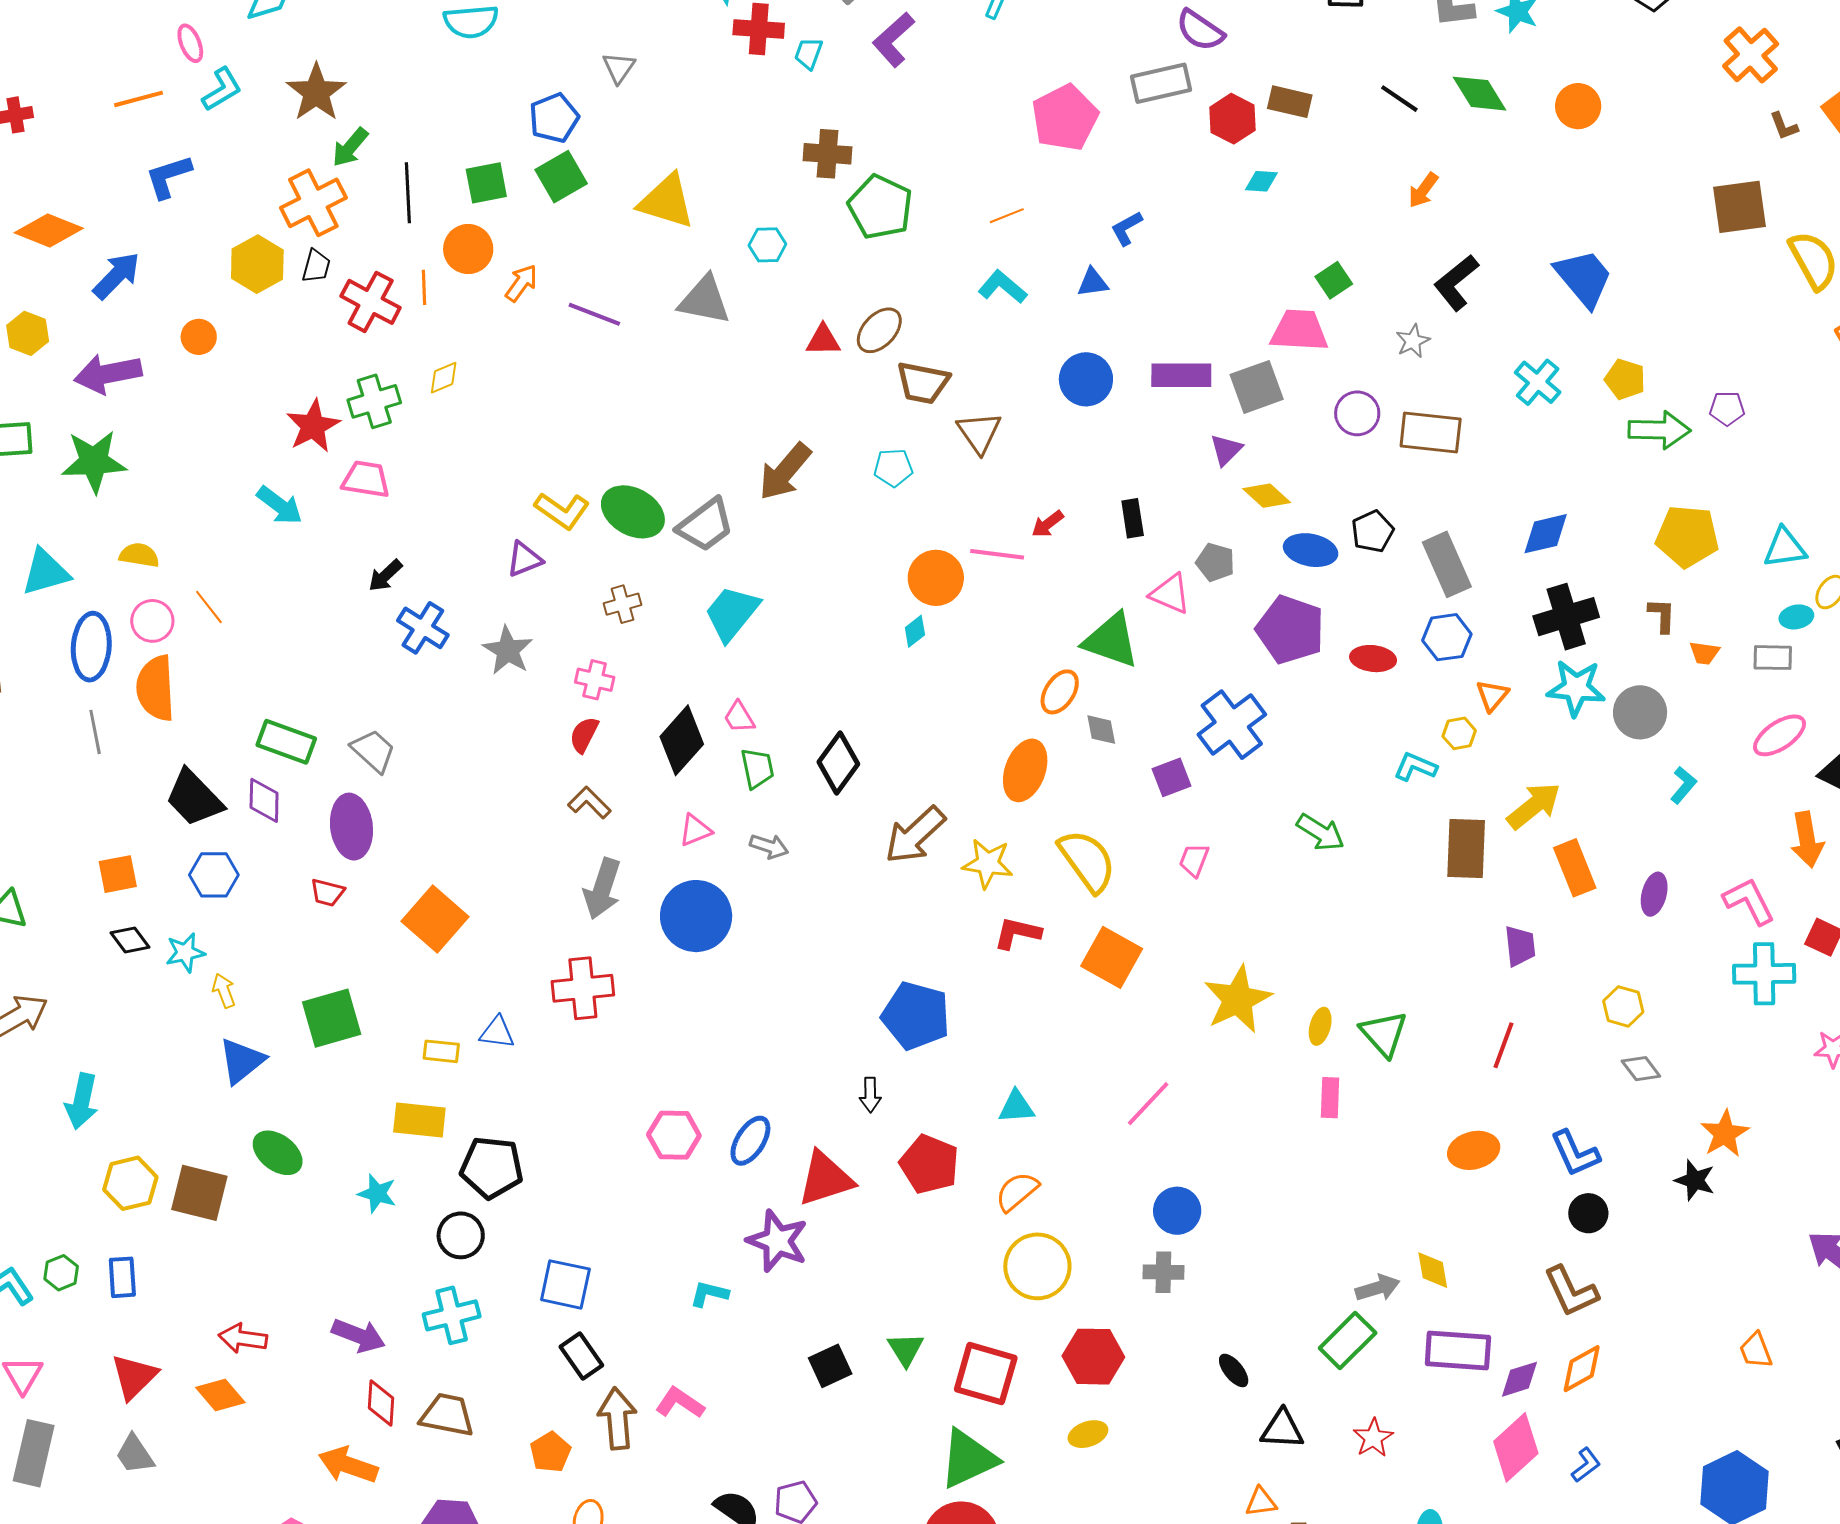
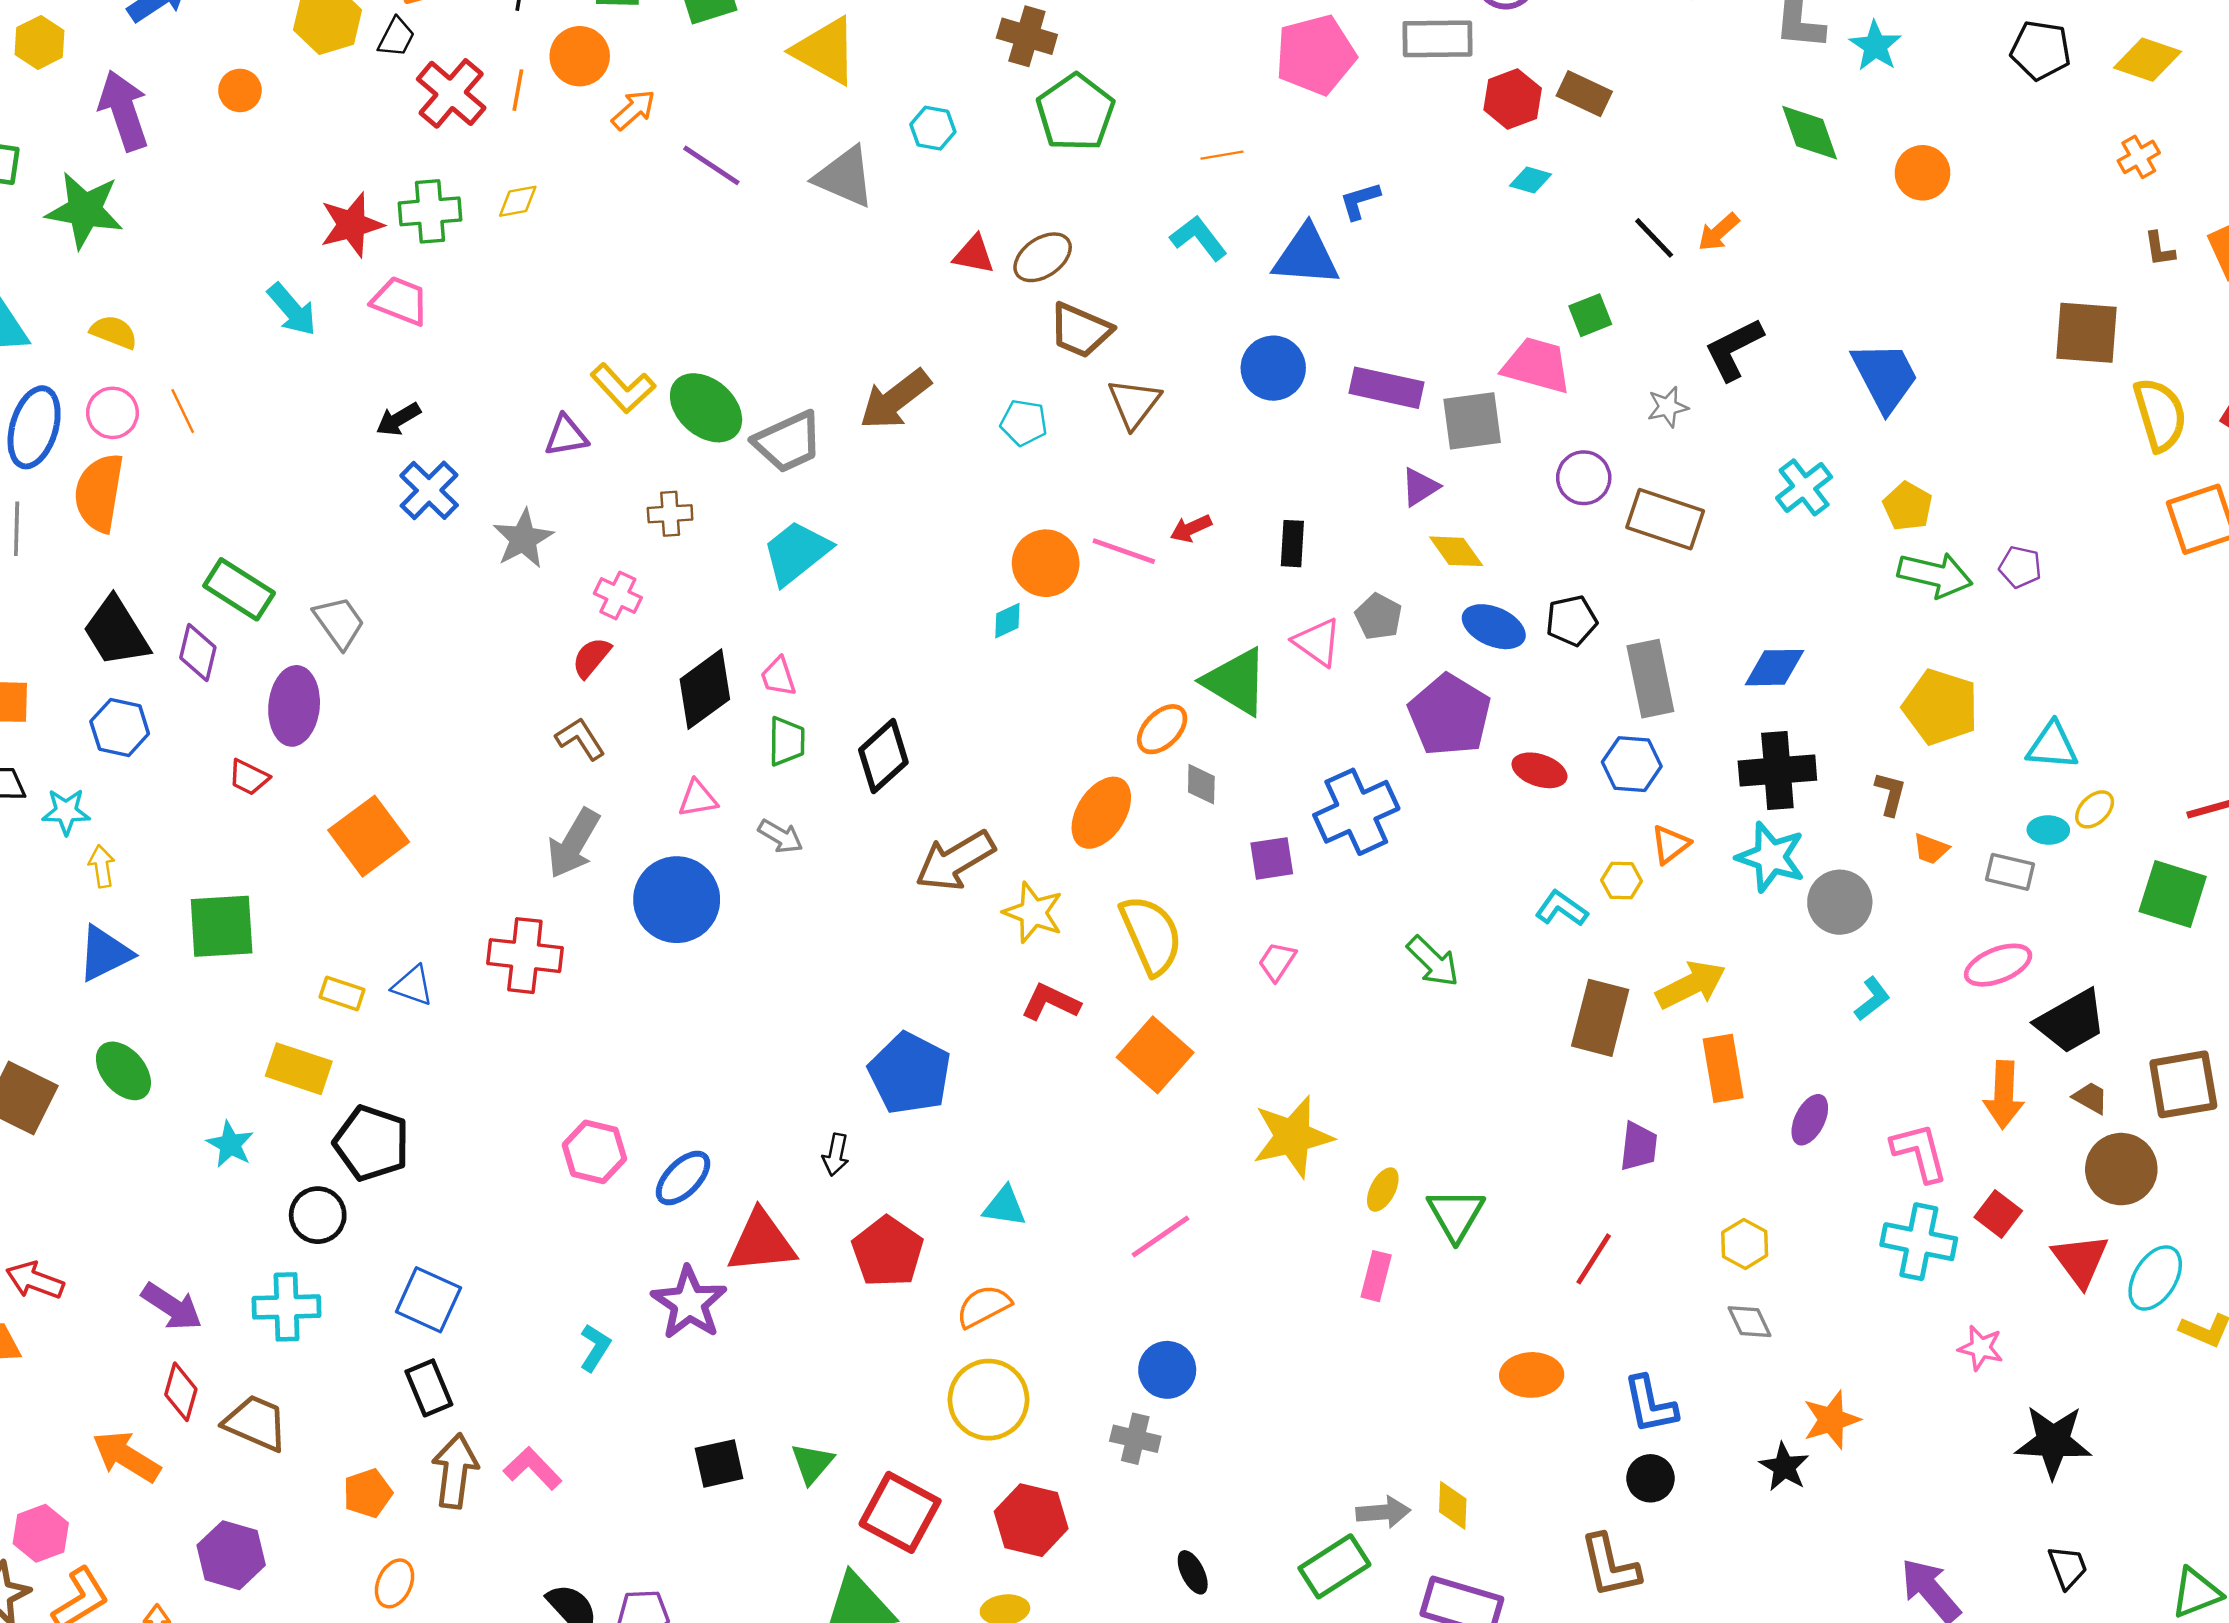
orange cross: (1751, 55) -> (2139, 157), size x0.6
black line: (1399, 99) -> (1654, 238), moved
blue triangle: (1093, 282) -> (1306, 256), size x1.8
purple arrow: (108, 374) -> (124, 110), turned 70
cyan L-shape: (709, 1294) -> (595, 1348), turned 96

